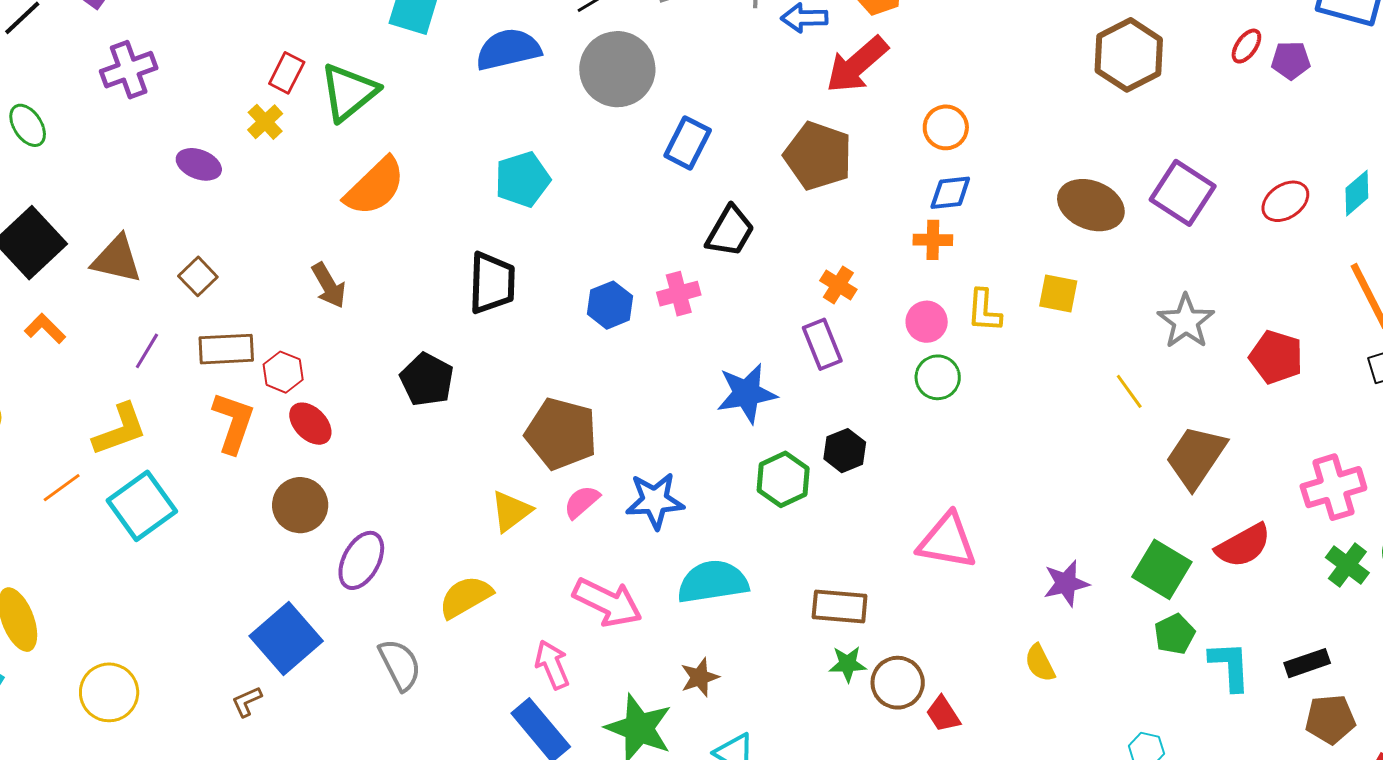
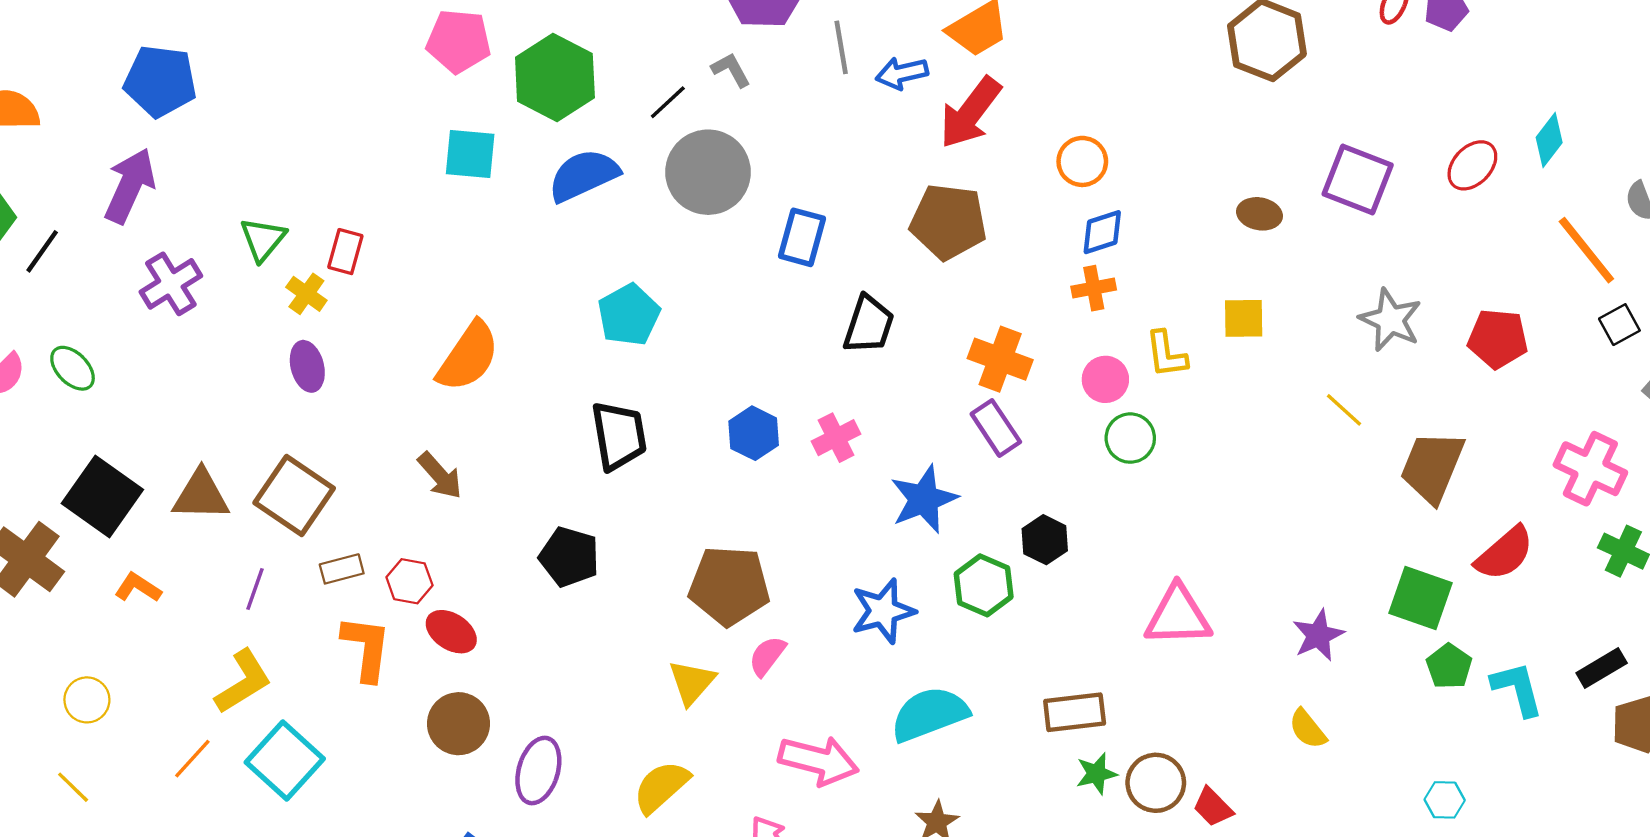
green triangle: (349, 92) -> (263, 239), moved, size x0.7
yellow cross: (265, 122) -> (306, 294), moved
purple ellipse: (199, 164) -> (307, 366), moved, turned 66
brown ellipse: (1091, 205) -> (1259, 214), size x0.6
brown square: (198, 276) -> (294, 496), size x1.8
orange cross: (838, 285) -> (1000, 359), size x1.5
pink cross: (679, 294) -> (836, 438), moved
brown rectangle: (226, 349) -> (342, 569), size x0.7
pink cross: (1333, 487) -> (1590, 469), turned -36
blue star: (655, 501) -> (883, 611), moved

